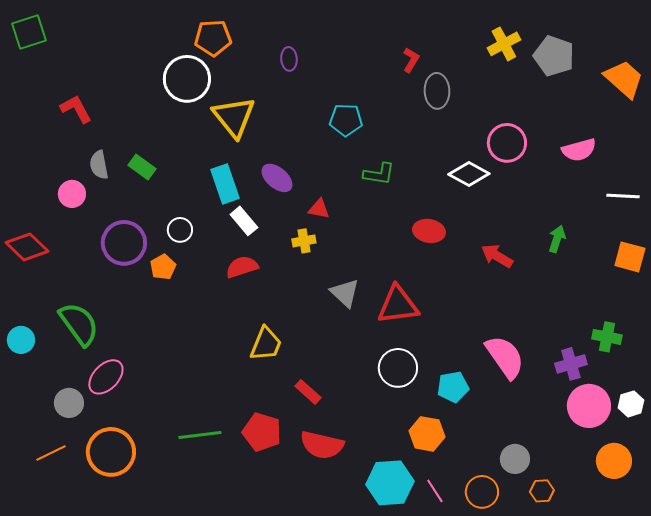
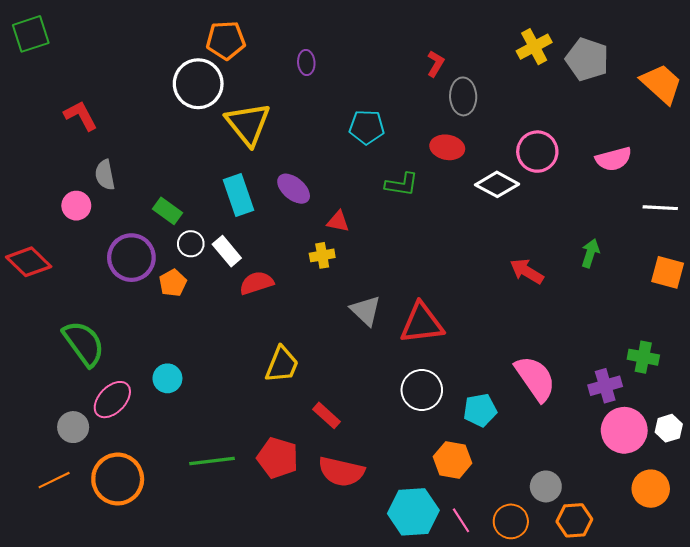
green rectangle: (142, 167) -> (167, 211), moved
white rectangle: (244, 221) -> (227, 251), moved
red ellipse: (429, 231) -> (447, 147), moved
cyan circle: (21, 340) -> (167, 378), moved
orange hexagon: (542, 491) -> (574, 520), size x1.4

